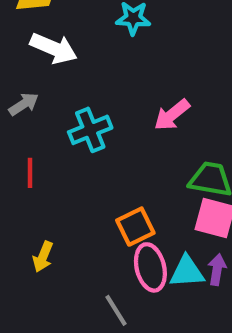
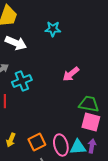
cyan cross: (90, 130) -> (22, 81), moved
orange square: (135, 227) -> (37, 142), moved

